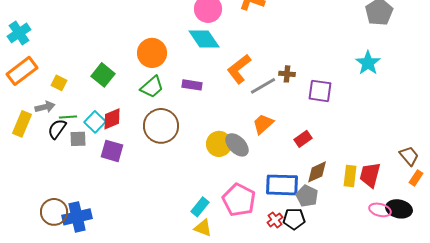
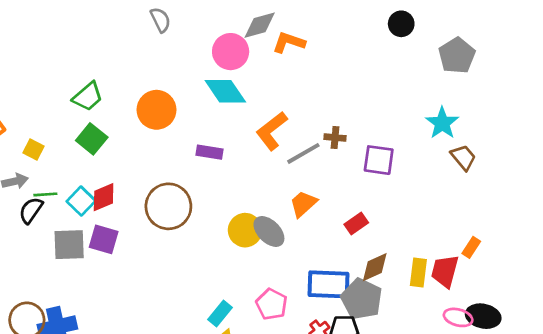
green trapezoid: (152, 87) -> (88, 97), moved
gray square: (78, 139) -> (69, 245), moved, size x1.5
brown trapezoid: (409, 156) -> (463, 157), moved
orange rectangle: (416, 178) -> (471, 247), moved
gray pentagon: (307, 196) -> (362, 299), size x1.4
pink pentagon: (239, 200) -> (272, 304), size x0.7

